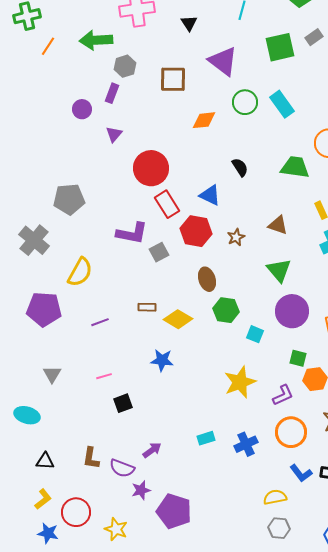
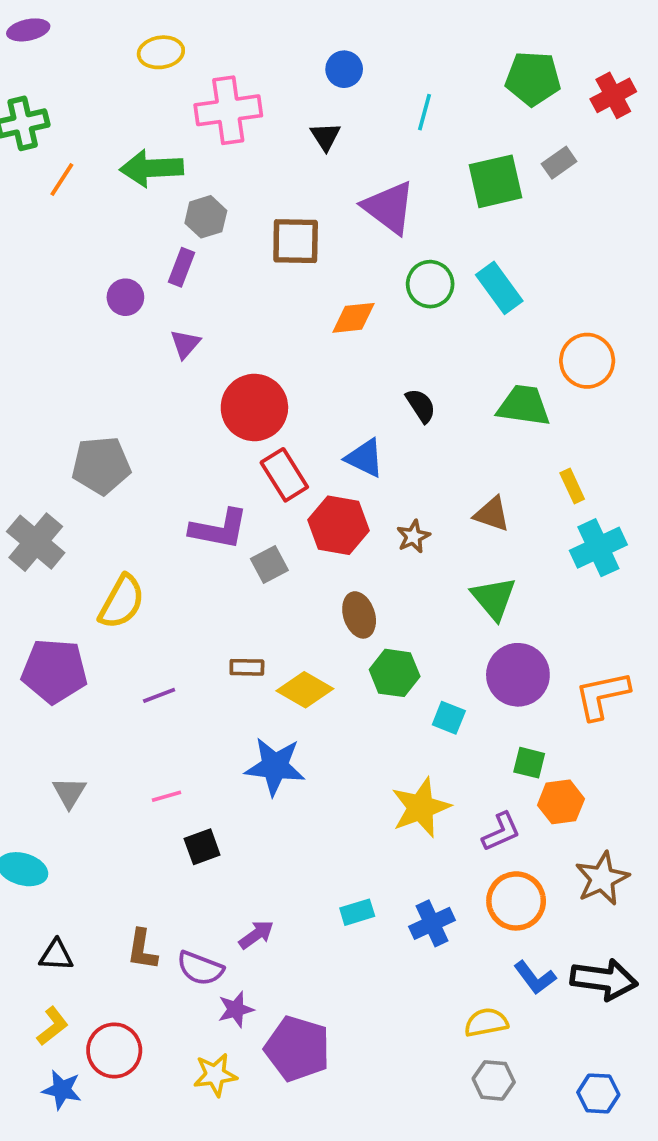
blue star: (162, 360) -> (275, 766), size x1.4
yellow star: (116, 529) -> (215, 1075), moved, turned -30

